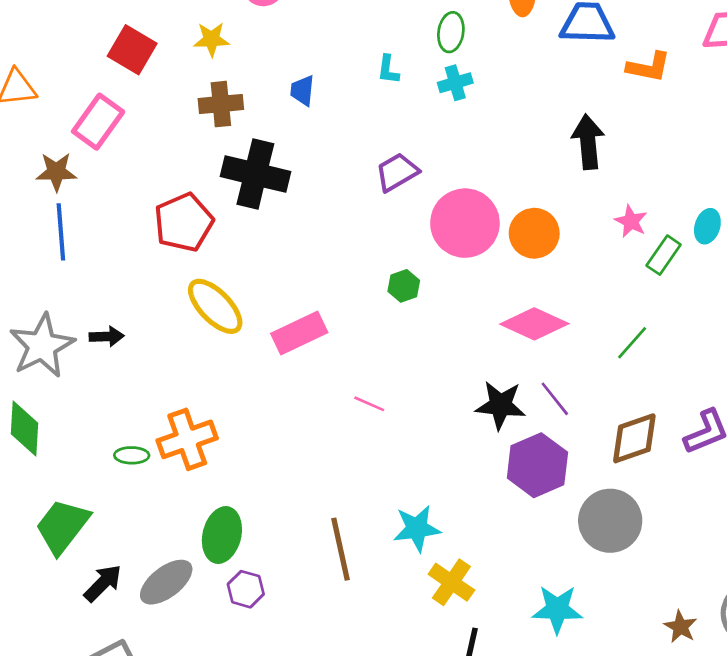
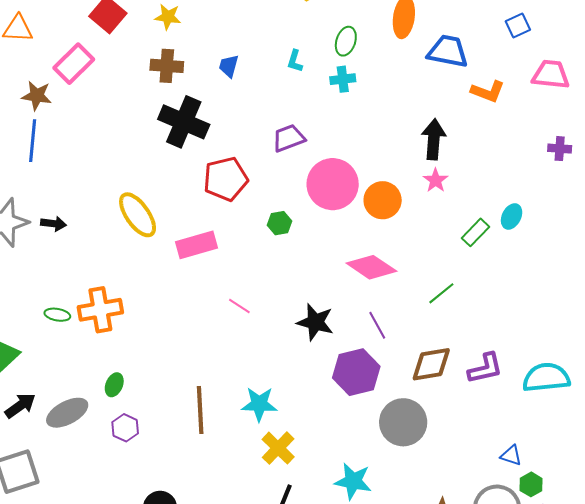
pink star: (631, 221) -> (436, 180), moved
red pentagon: (184, 222) -> (226, 179), moved
black star: (500, 405) -> (315, 322), moved
green ellipse: (222, 535) -> (114, 385), size x0.6

